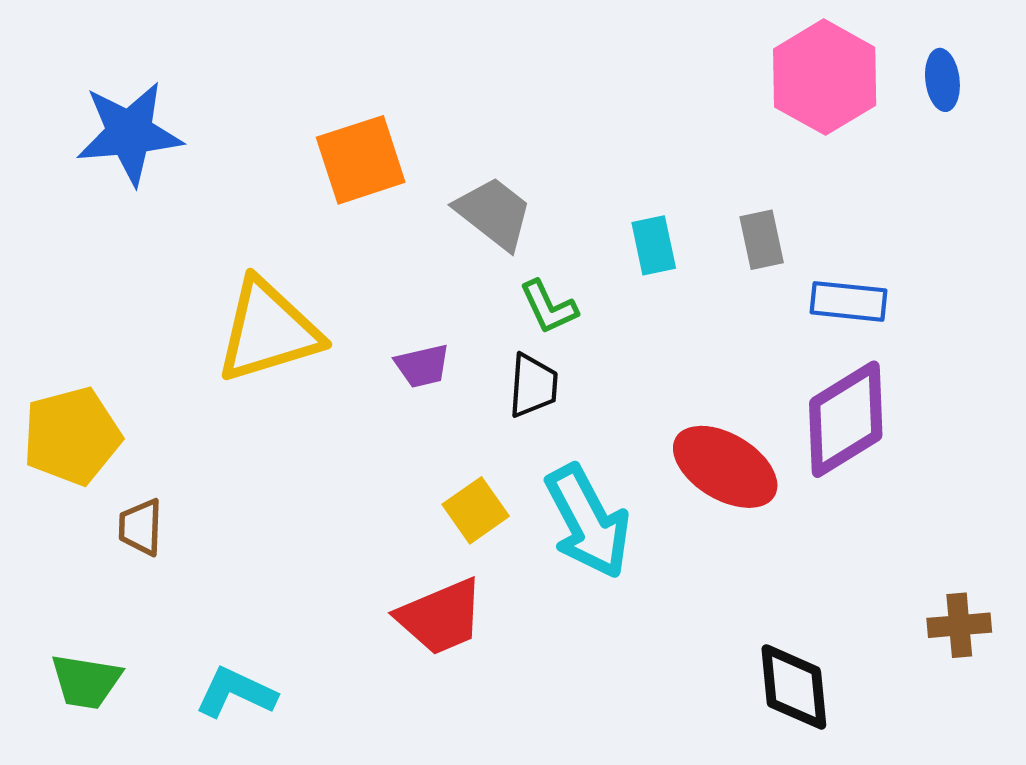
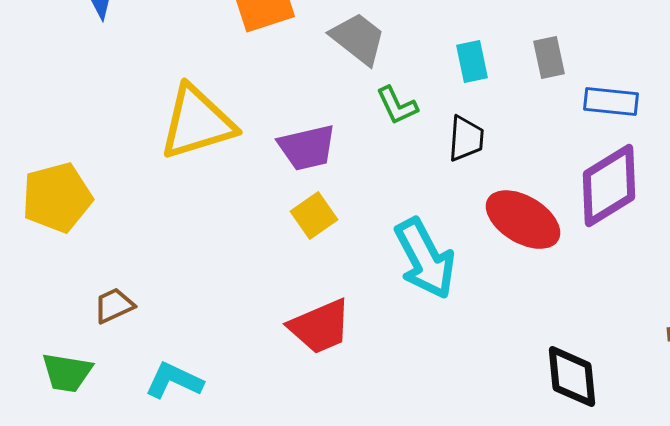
purple trapezoid: (422, 366) -> (307, 148), size x1.5
black trapezoid: (533, 386) -> (466, 139), moved
yellow square: (476, 510) -> (314, 216), moved
brown trapezoid: (141, 527) -> (114, 306), moved, turned 63

